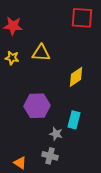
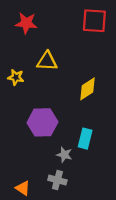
red star: (13, 26) -> (26, 23), moved
yellow star: (12, 58) -> (16, 77), moved

